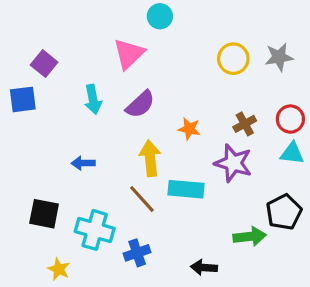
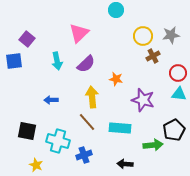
cyan circle: (160, 16) -> (116, 10), moved
brown cross: (245, 124) -> (153, 56), moved
cyan rectangle: (186, 189) -> (120, 128), moved

